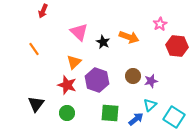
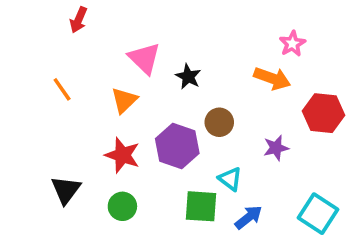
orange arrow: (129, 37) -> (272, 78), moved
red hexagon: (177, 46) -> (323, 113), moved
orange triangle: (74, 62) -> (124, 100), moved
brown circle: (133, 76) -> (219, 122), moved
cyan triangle: (150, 105) -> (230, 179), moved, turned -40

